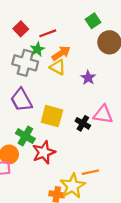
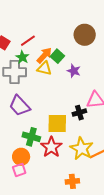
green square: (93, 21) -> (57, 56), moved
yellow square: (52, 116) -> (57, 123), moved
black cross: (83, 123) -> (79, 113), turned -32
yellow star: (73, 186) -> (82, 148), moved

